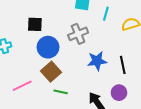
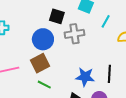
black square: (35, 24) -> (57, 16), moved
blue star: (97, 61) -> (85, 77), moved

